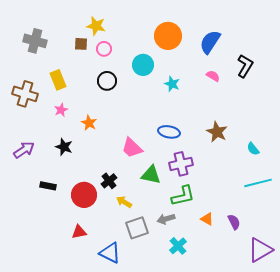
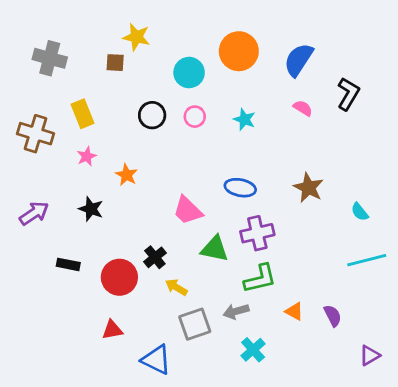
pink circle: (104, 49) -> (195, 117), moved
cyan circle: (143, 65) -> (189, 73), moved
purple triangle: (260, 250) -> (370, 355), size x0.6

